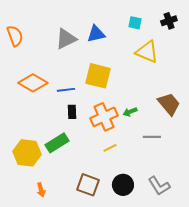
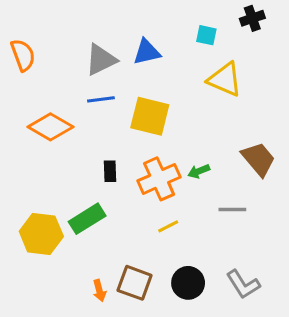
black cross: (169, 21) -> (252, 18), moved
blue line: (66, 90) -> (101, 99), moved
orange arrow: (41, 190) -> (99, 291), moved

